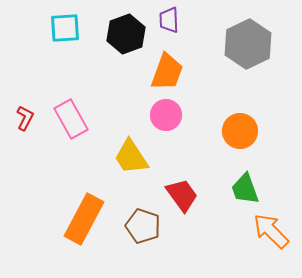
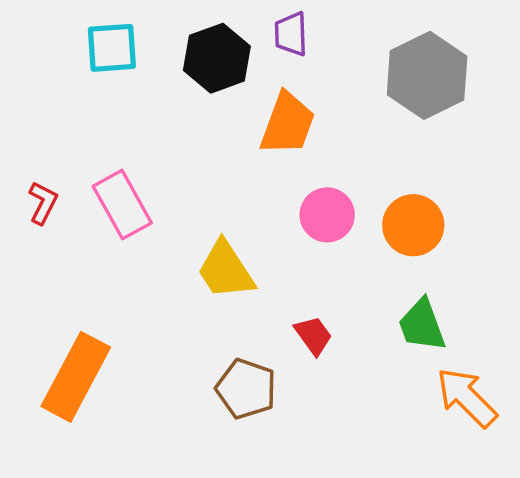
pink circle: (166, 115) -> (327, 215), moved
red trapezoid: (182, 195) -> (313, 335), size x0.7
orange rectangle: (84, 219) -> (76, 377), moved

